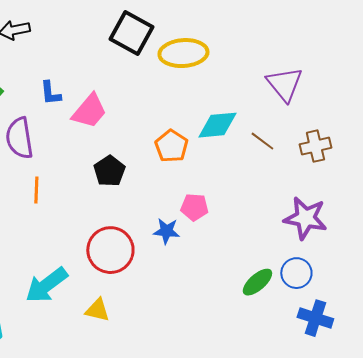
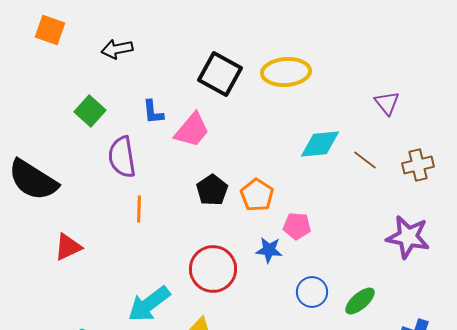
black square: (131, 33) -> (220, 74), moved
purple triangle: (284, 84) -> (387, 103), size x0.7
orange pentagon: (171, 146) -> (257, 195), moved
blue circle: (296, 273) -> (312, 292), moved

